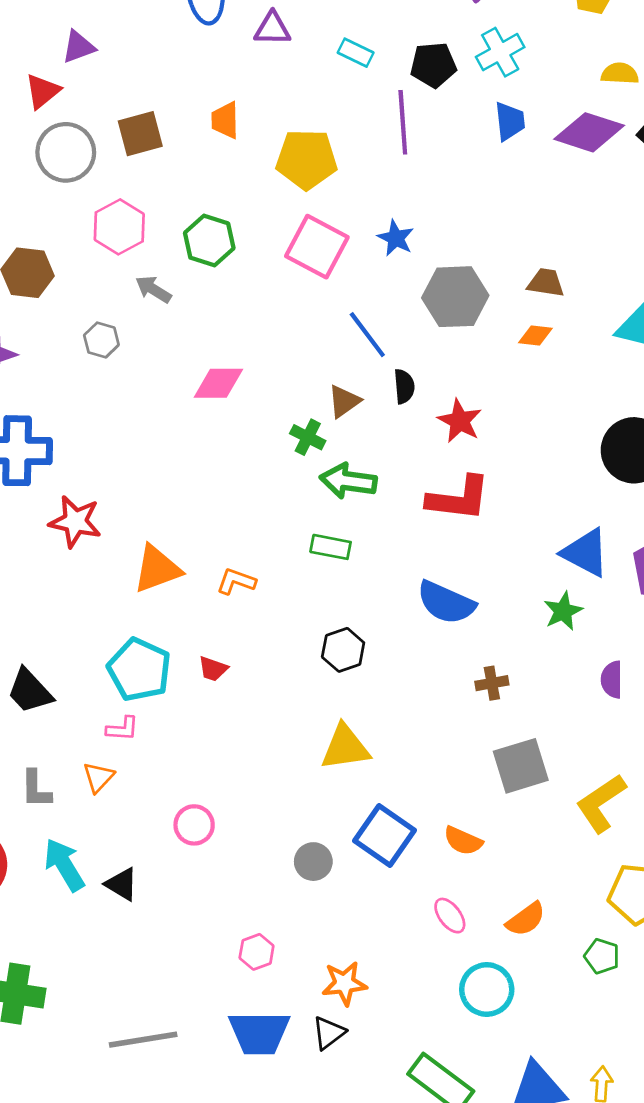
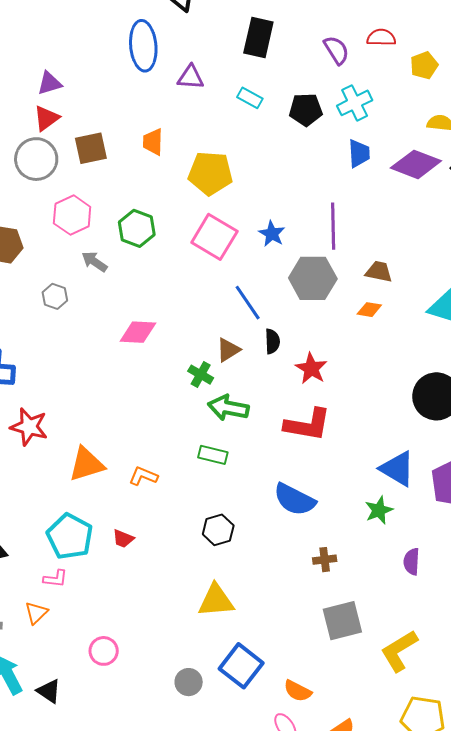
red triangle: (43, 91) -> (46, 118), moved
purple line: (403, 122) -> (333, 226), moved
orange semicircle: (463, 841) -> (298, 691), moved

